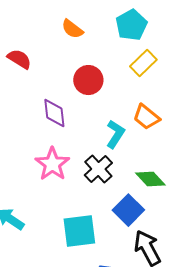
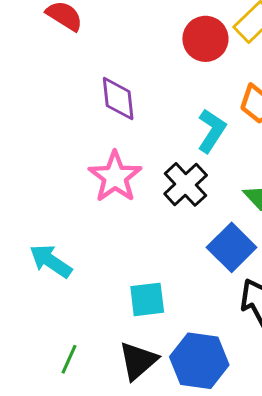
red circle: (88, 80) -> (205, 39), moved
cyan square: (79, 231) -> (147, 299), moved, size x0.7

